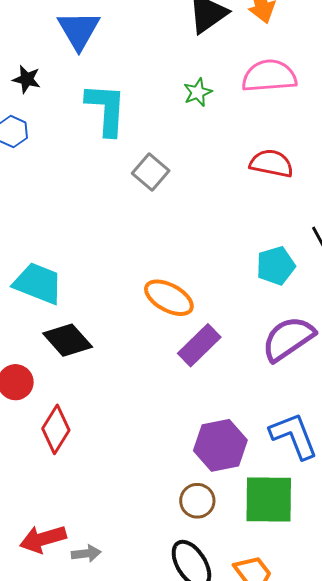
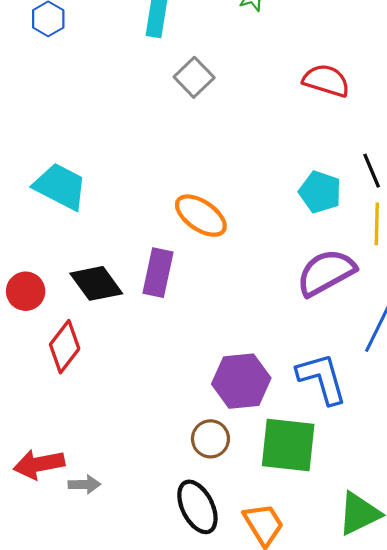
cyan pentagon: (276, 266) -> (320, 192), turned 30
black diamond: (68, 340) -> (96, 283), moved
purple rectangle: (199, 345) -> (158, 273), moved, turned -39

